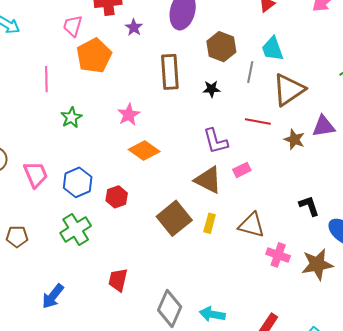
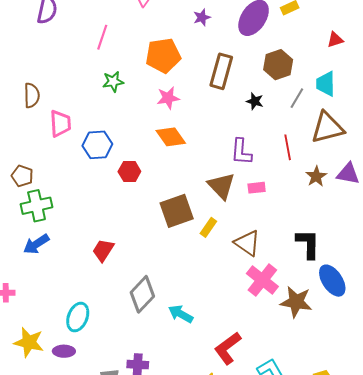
orange pentagon: (94, 56) -> (163, 56), moved
red line: (258, 121) -> (288, 147), turned 50
black L-shape: (309, 206) -> (308, 244), size x1.4
green cross: (76, 229) -> (37, 206), moved
pink cross: (278, 255) -> (262, 280), size x1.4

